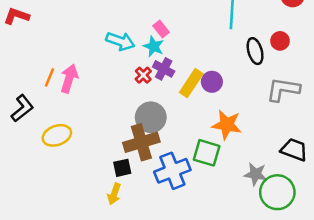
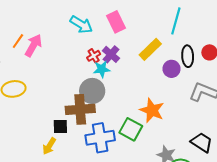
pink rectangle: (161, 29) -> (116, 22), size x1.5
cyan star: (154, 46) -> (102, 69), moved, turned 30
purple circle: (212, 82) -> (172, 69), moved
yellow rectangle: (191, 83) -> (150, 49), moved

